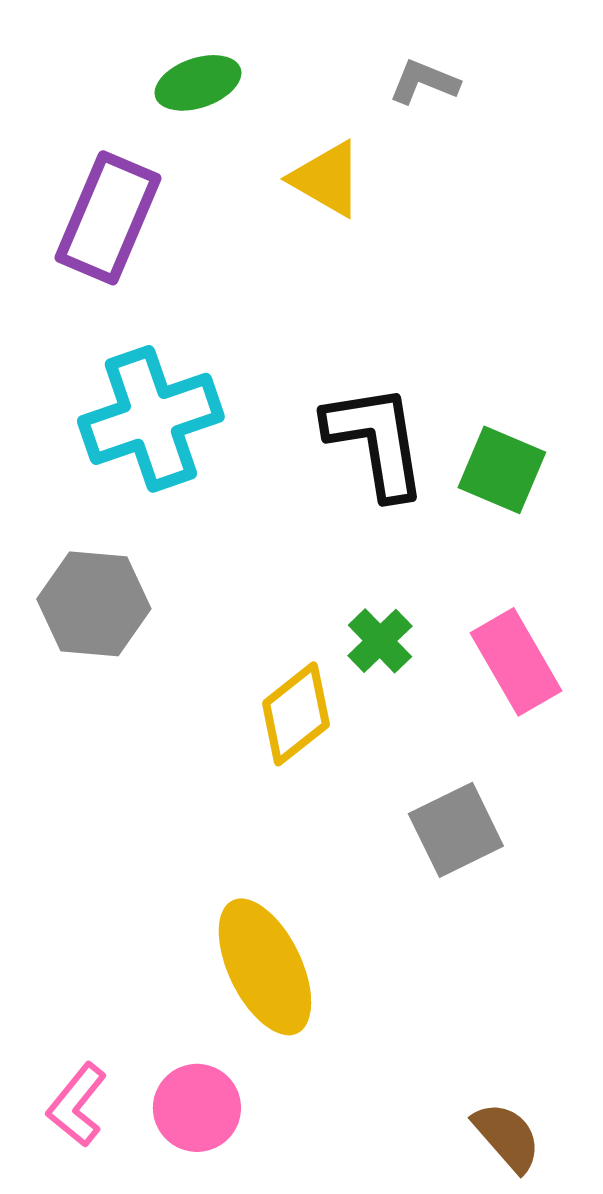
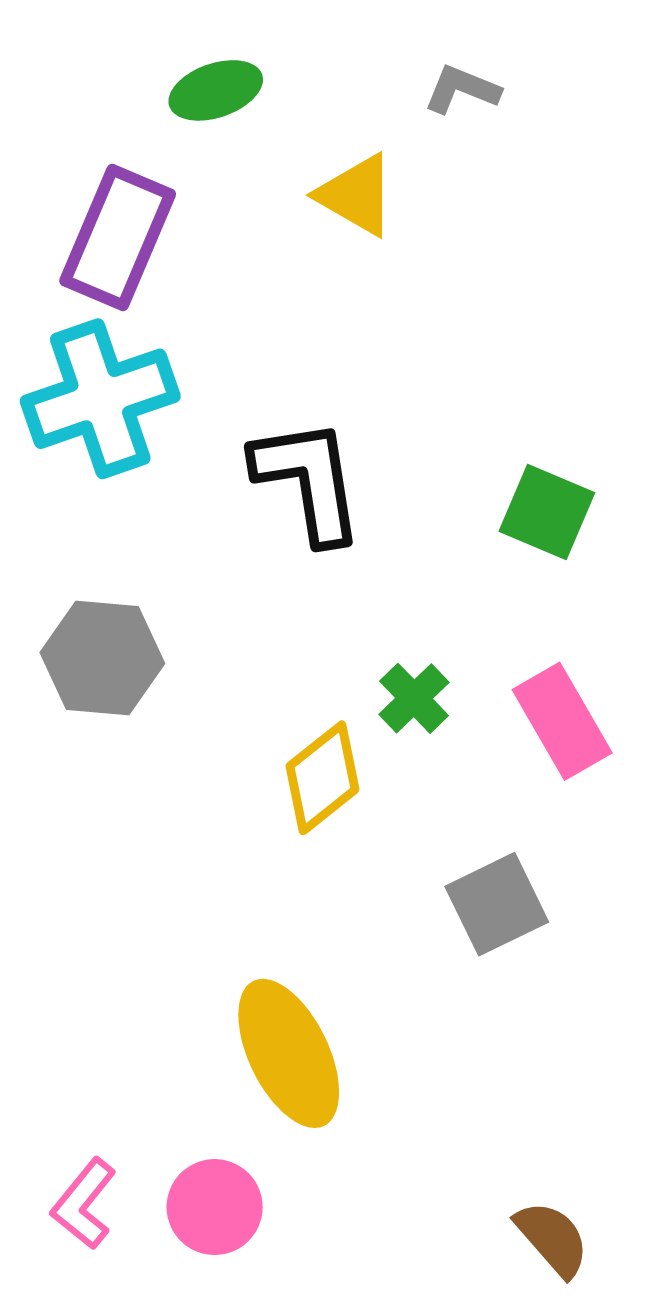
cyan cross: (151, 419) -> (100, 399), moved
black L-shape: (376, 441) -> (308, 480), moved

